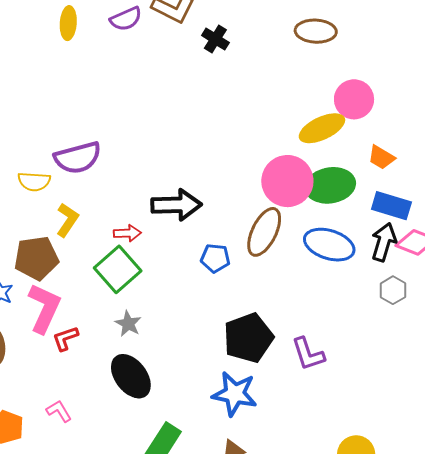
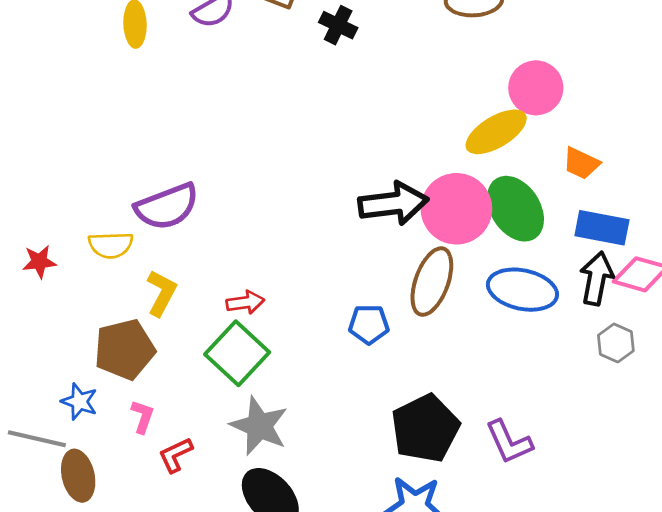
green ellipse: (330, 185) -> (515, 209), turned 72
black arrow: (176, 205) -> (393, 203), moved
pink L-shape: (44, 308) -> (143, 417), size x0.5
gray star: (128, 324) -> (259, 426), size x1.6

